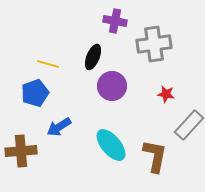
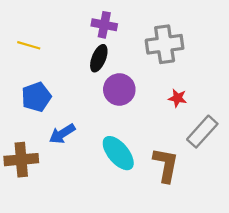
purple cross: (115, 21) -> (104, 25), moved
yellow line: (48, 64) -> (29, 45), moved

